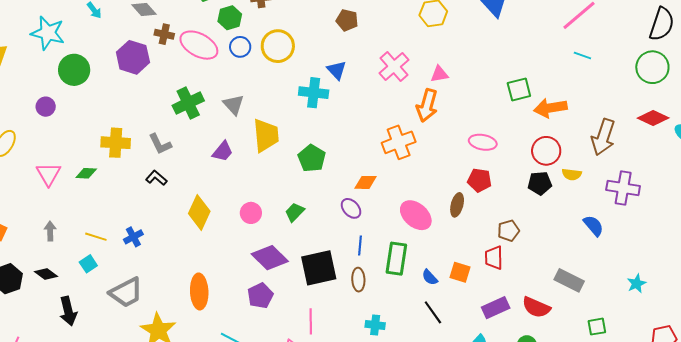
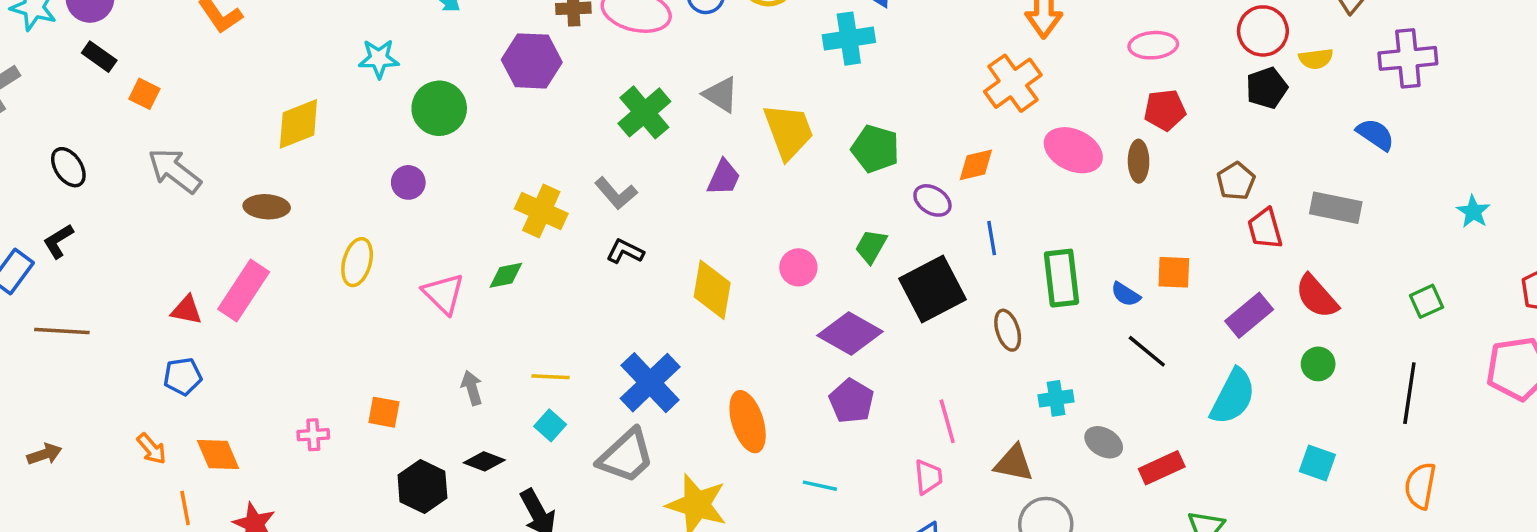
cyan star: (48, 33) -> (379, 59), size x0.7
yellow cross: (116, 143) -> (541, 211), turned 36
purple ellipse: (351, 208) -> (932, 200), moved
pink ellipse: (416, 215) -> (1073, 150), moved
blue cross: (133, 237) -> (650, 383), moved, size x1.8
blue line: (360, 245) -> (992, 238), moved
red trapezoid: (494, 258) -> (1265, 229), moved
black square: (319, 268) -> (932, 289), moved
gray rectangle: (569, 280) -> (1336, 208), moved
red semicircle: (536, 307) -> (1317, 296), turned 40

